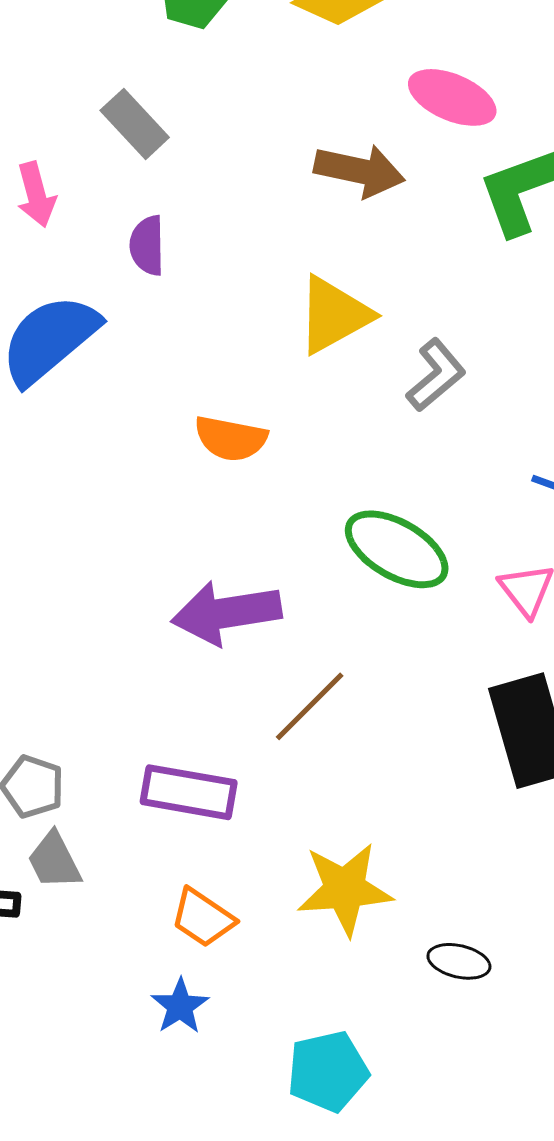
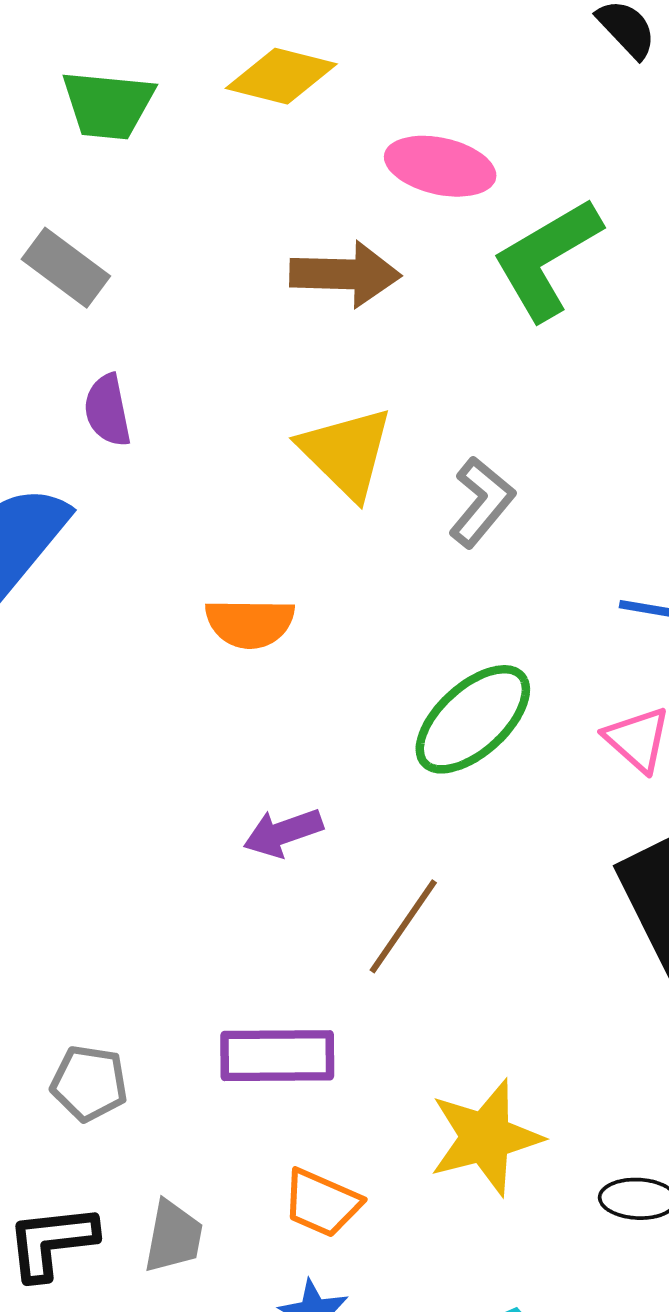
yellow triangle: (334, 315) -> (346, 453), turned -36
green ellipse: (397, 549) -> (473, 719), turned -62
purple arrow: (226, 613) -> (283, 833), size x0.6
gray trapezoid: (54, 861) -> (173, 1237), moved, turned -132

